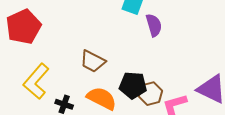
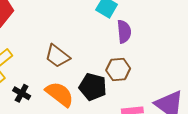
brown hexagon: (151, 94) -> (118, 69), moved

